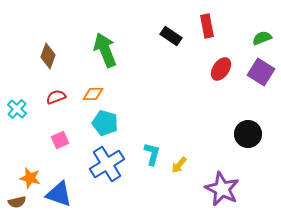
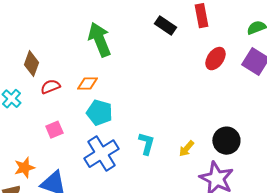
brown diamond: (48, 56) -> (31, 64), moved
black circle: (248, 134) -> (226, 141), moved
yellow arrow: (179, 165) -> (186, 149), moved
orange star: (30, 178) -> (24, 168), turned -30

